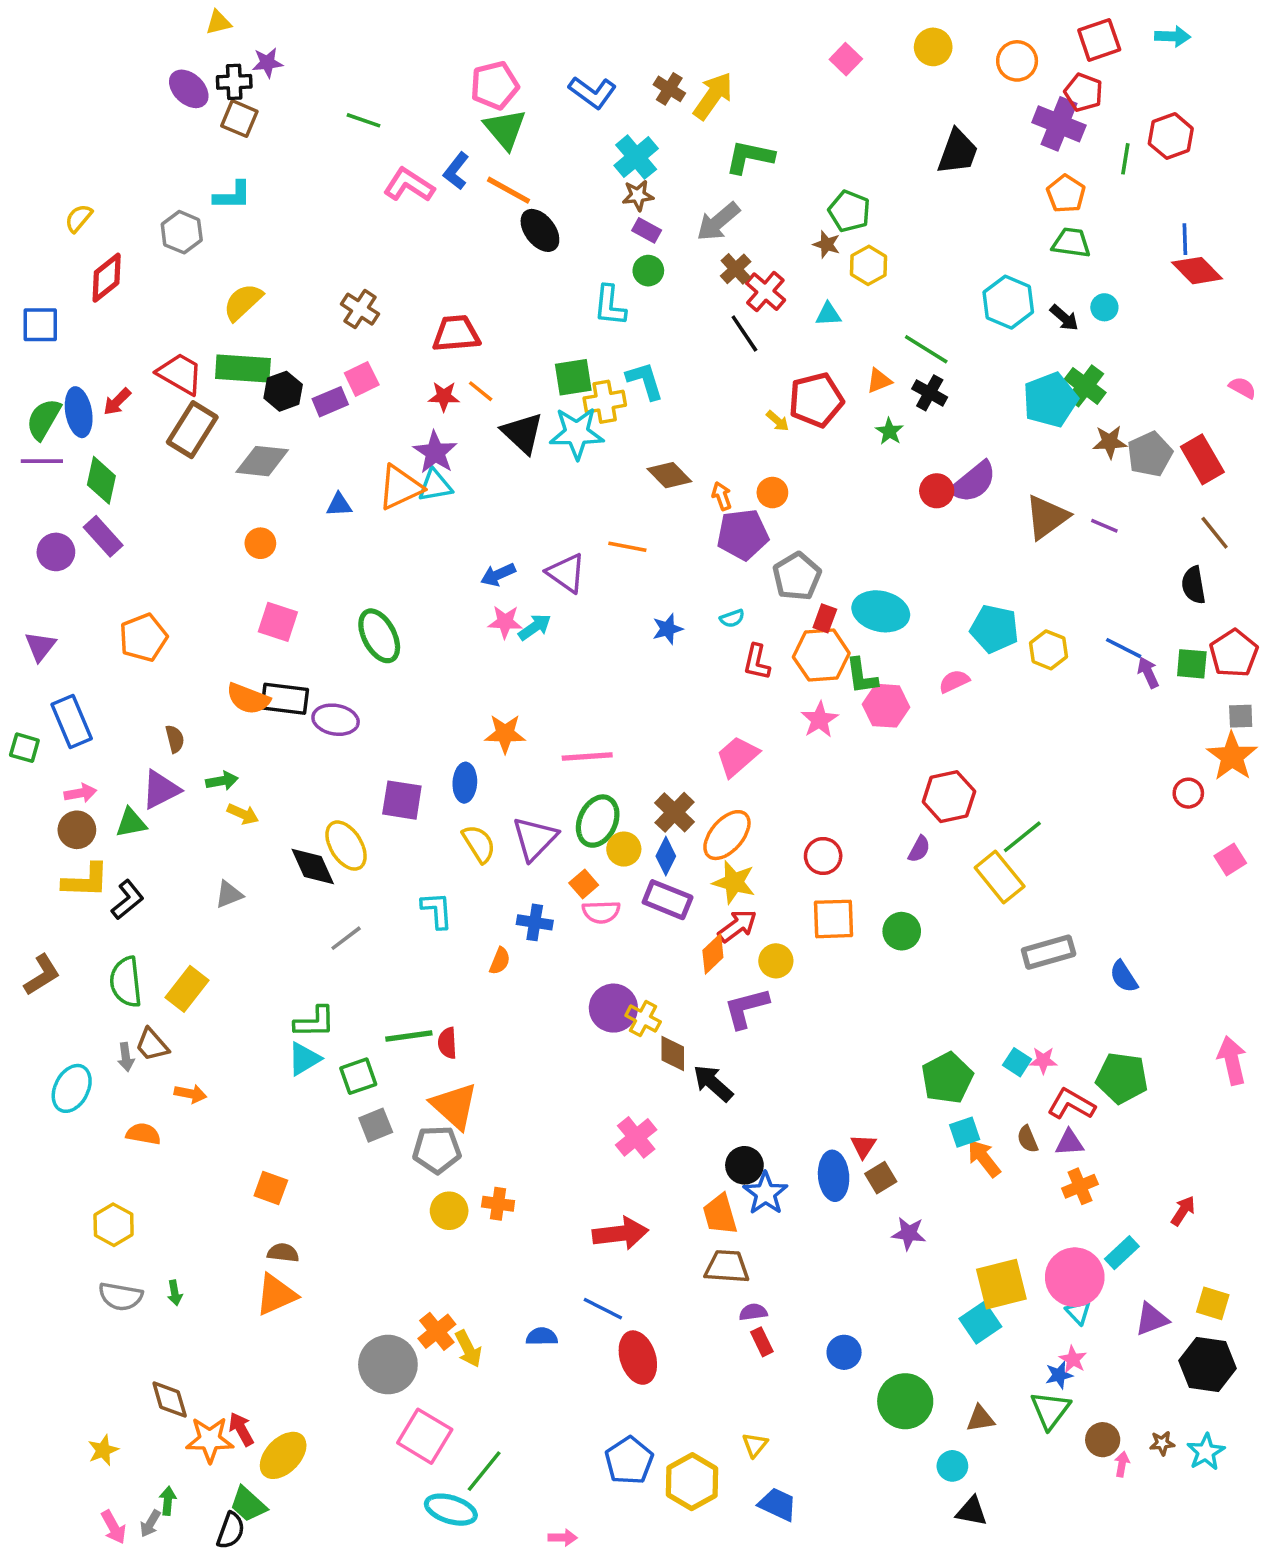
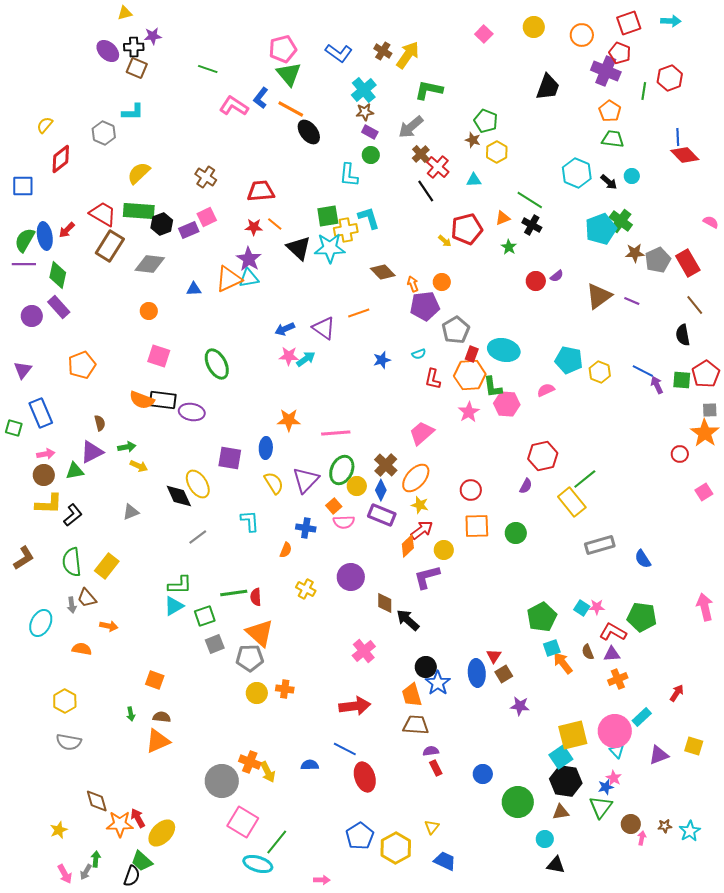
purple semicircle: (973, 482) -> (557, 276), size x0.5
orange line: (627, 547) -> (359, 313), turned -30
yellow star: (734, 882) -> (420, 505), size x0.7
yellow cross: (643, 1019) -> (306, 589), moved
green arrow: (175, 1293) -> (131, 714), moved
orange cross: (437, 1331) -> (250, 762), turned -30
black hexagon: (1208, 1365) -> (566, 781), moved

